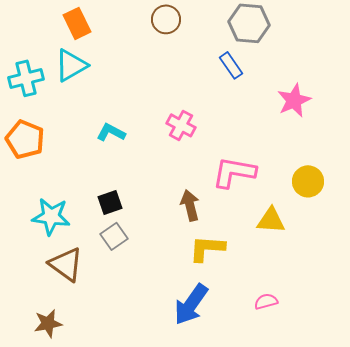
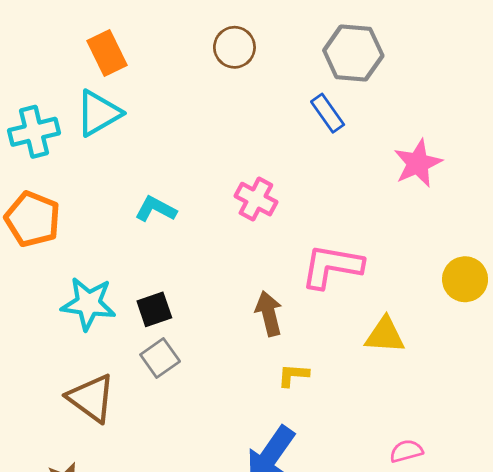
yellow circle: (308, 181) -> (465, 279), moved
cyan star: (51, 216) -> (88, 304), moved
yellow L-shape: (207, 248) -> (293, 375), size x0.6
pink semicircle: (266, 301) -> (406, 451), moved

